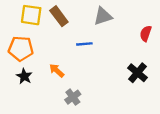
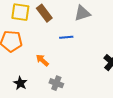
black star: (24, 76) -> (20, 83), moved
gray cross: (73, 97) -> (56, 83), turned -32

